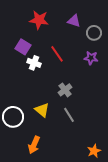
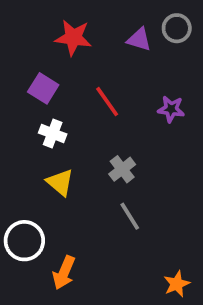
gray circle: (94, 33) -> (177, 28), moved
white cross: (34, 63) -> (53, 134), moved
yellow triangle: (42, 110) -> (60, 182), moved
white circle: (13, 117) -> (24, 241), moved

